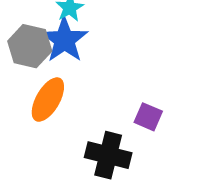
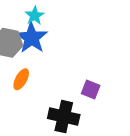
orange ellipse: (48, 100) -> (21, 79), size x0.7

